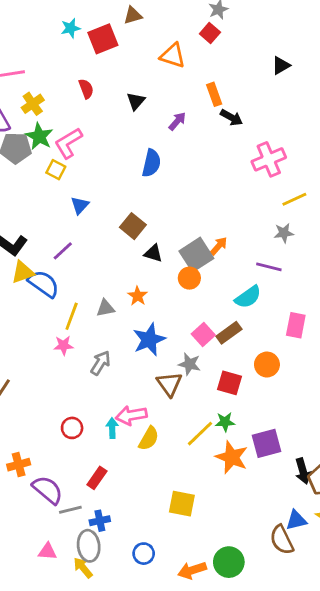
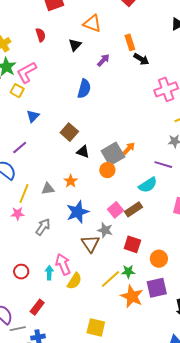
orange triangle: (173, 56) -> (92, 23), moved
orange circle: (267, 365) -> (159, 259), moved
pink arrow: (131, 415) -> (63, 264), turned 75

